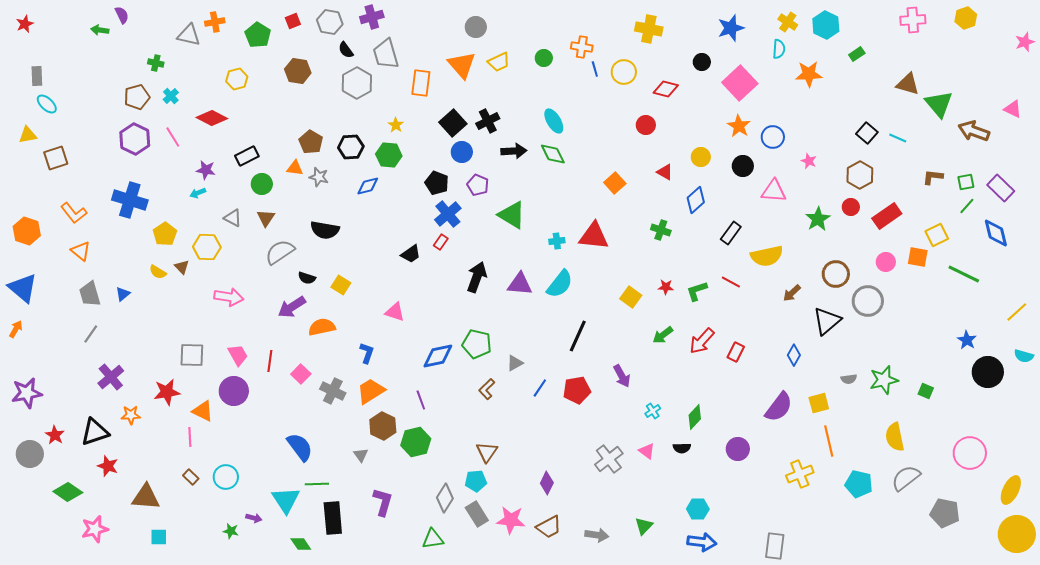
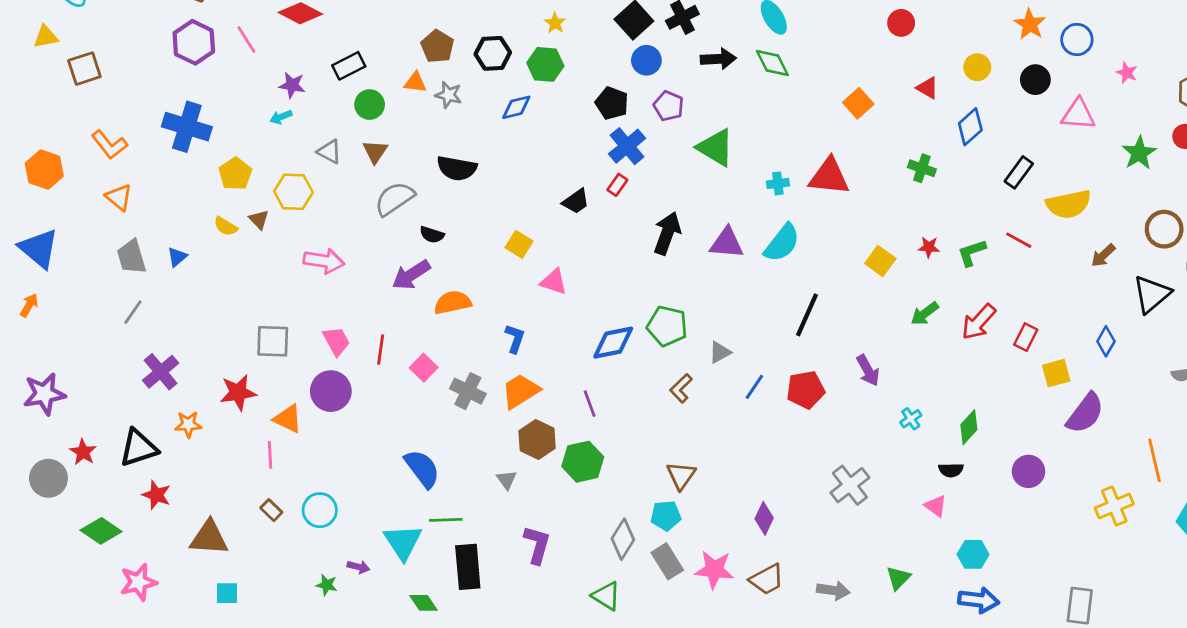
yellow square: (341, 285) -> (519, 244), moved
yellow square: (819, 403) -> (1056, 373), moved
pink triangle: (647, 451) -> (936, 506), moved
green triangle: (433, 539) -> (606, 596), turned 40

